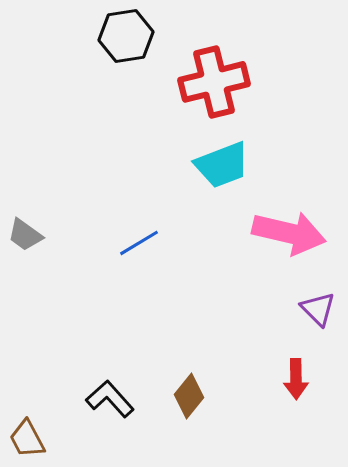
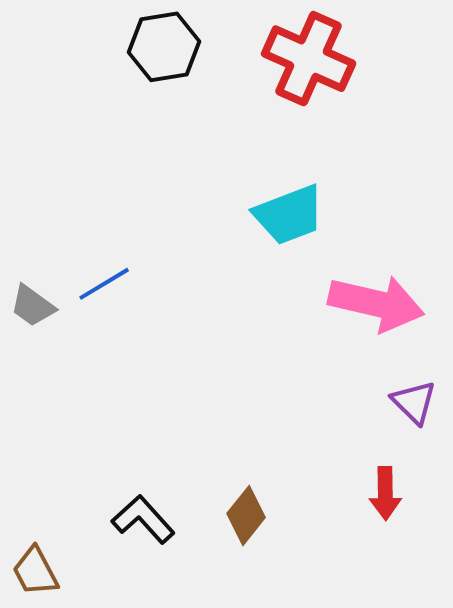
red cross: (214, 82) -> (309, 59), moved, turned 38
blue line: (139, 243) -> (104, 284), moved

